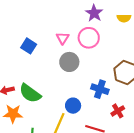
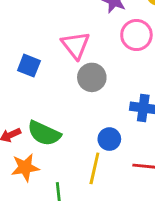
pink triangle: (63, 38) -> (76, 45), size x1.5
pink circle: (89, 38) -> (136, 35), moved

